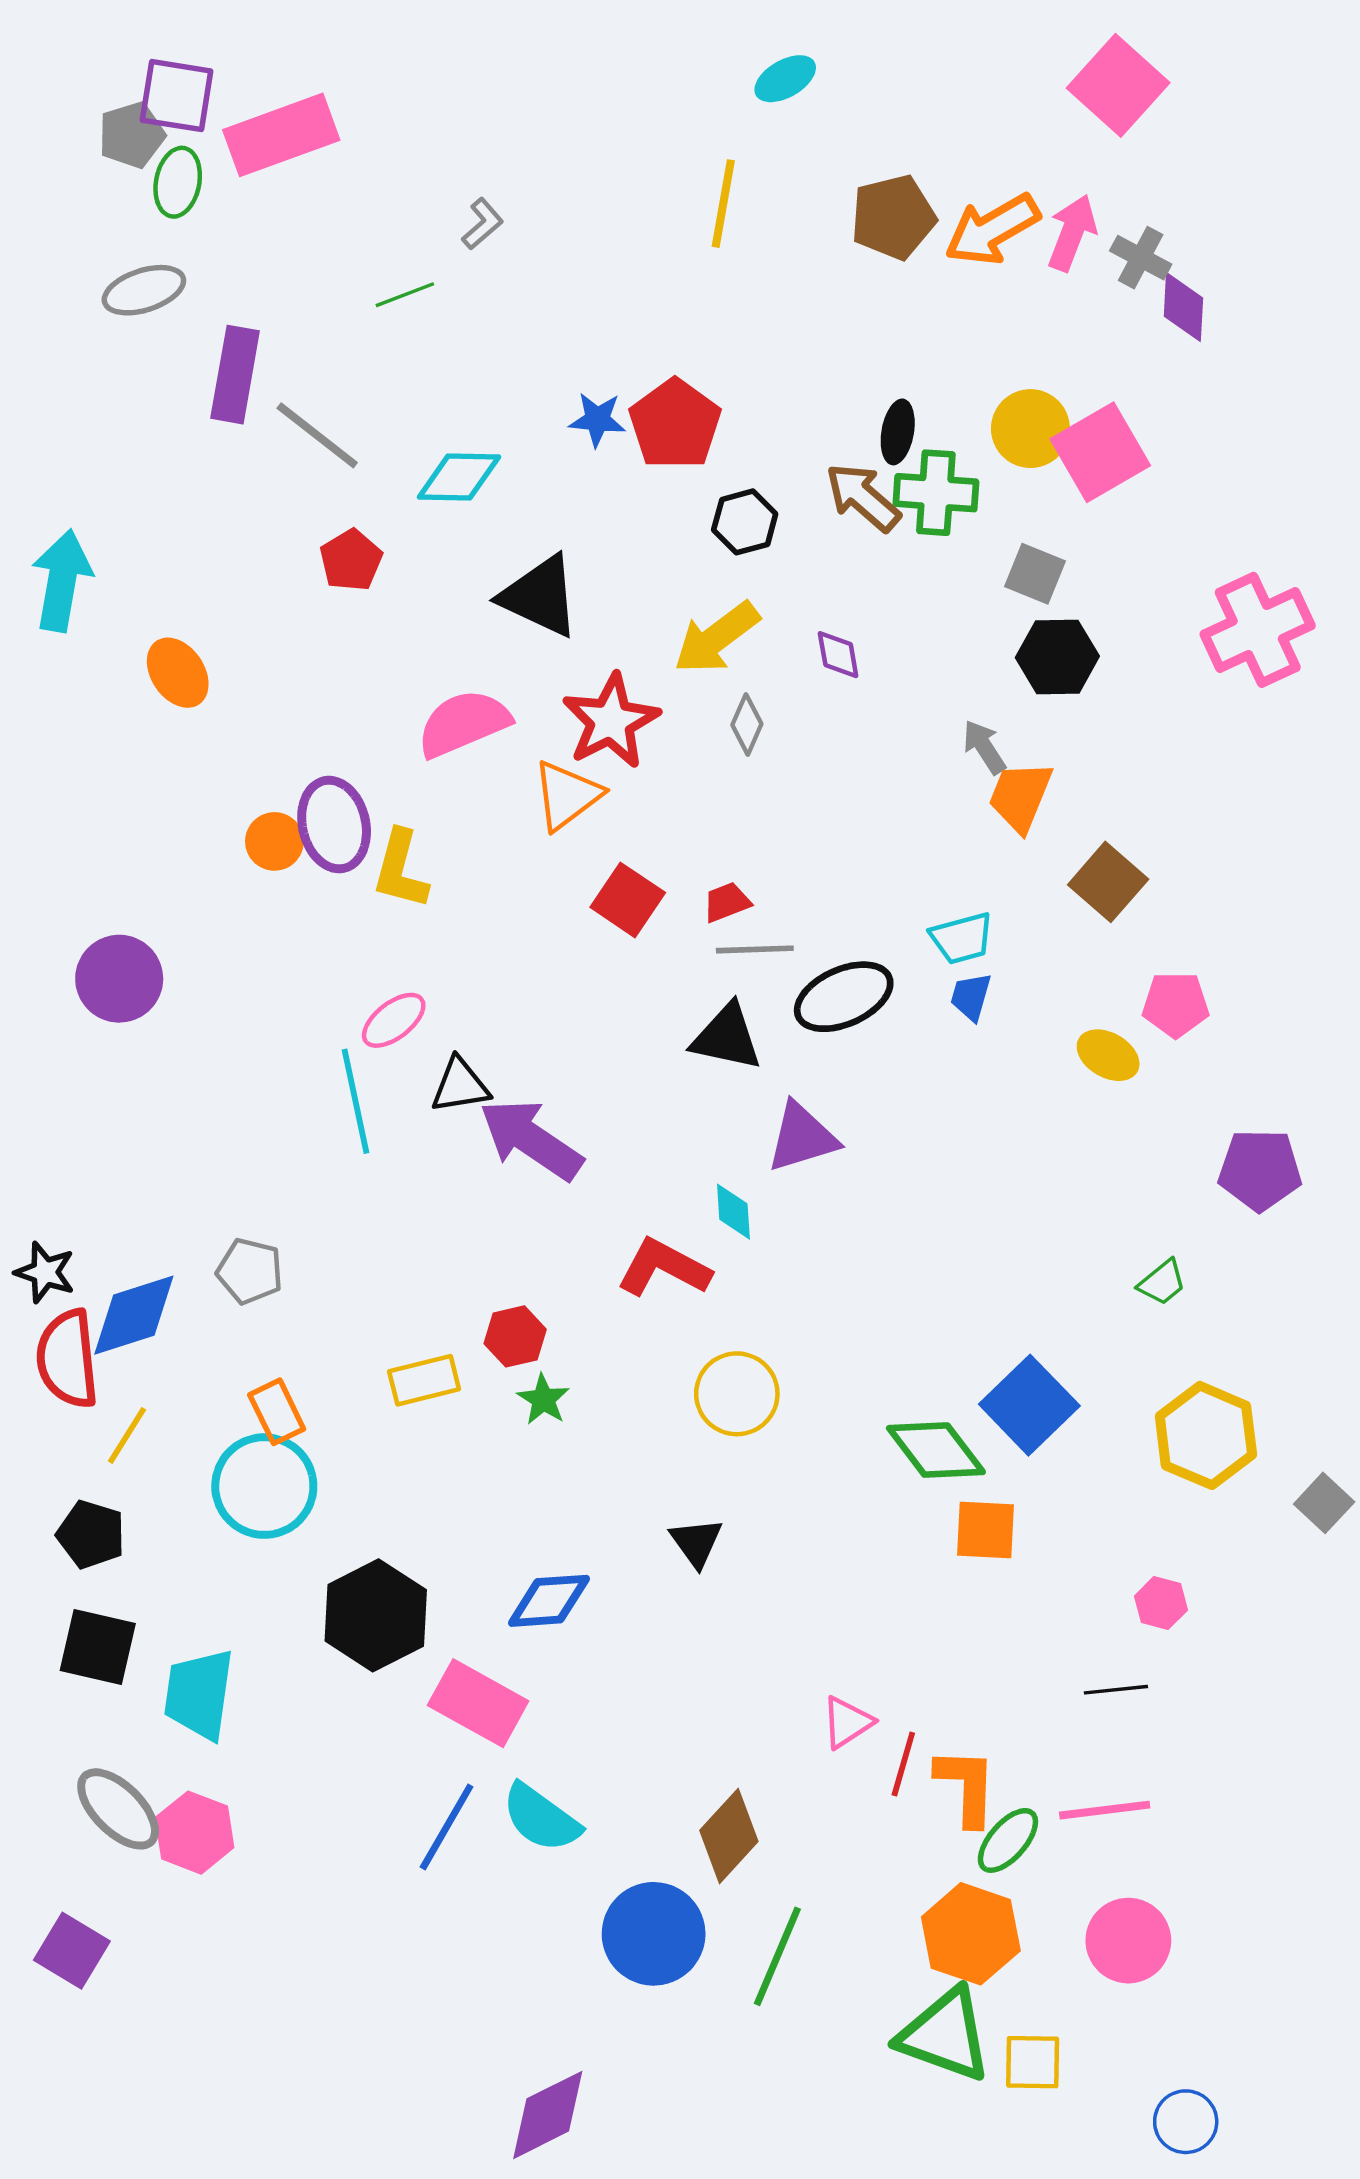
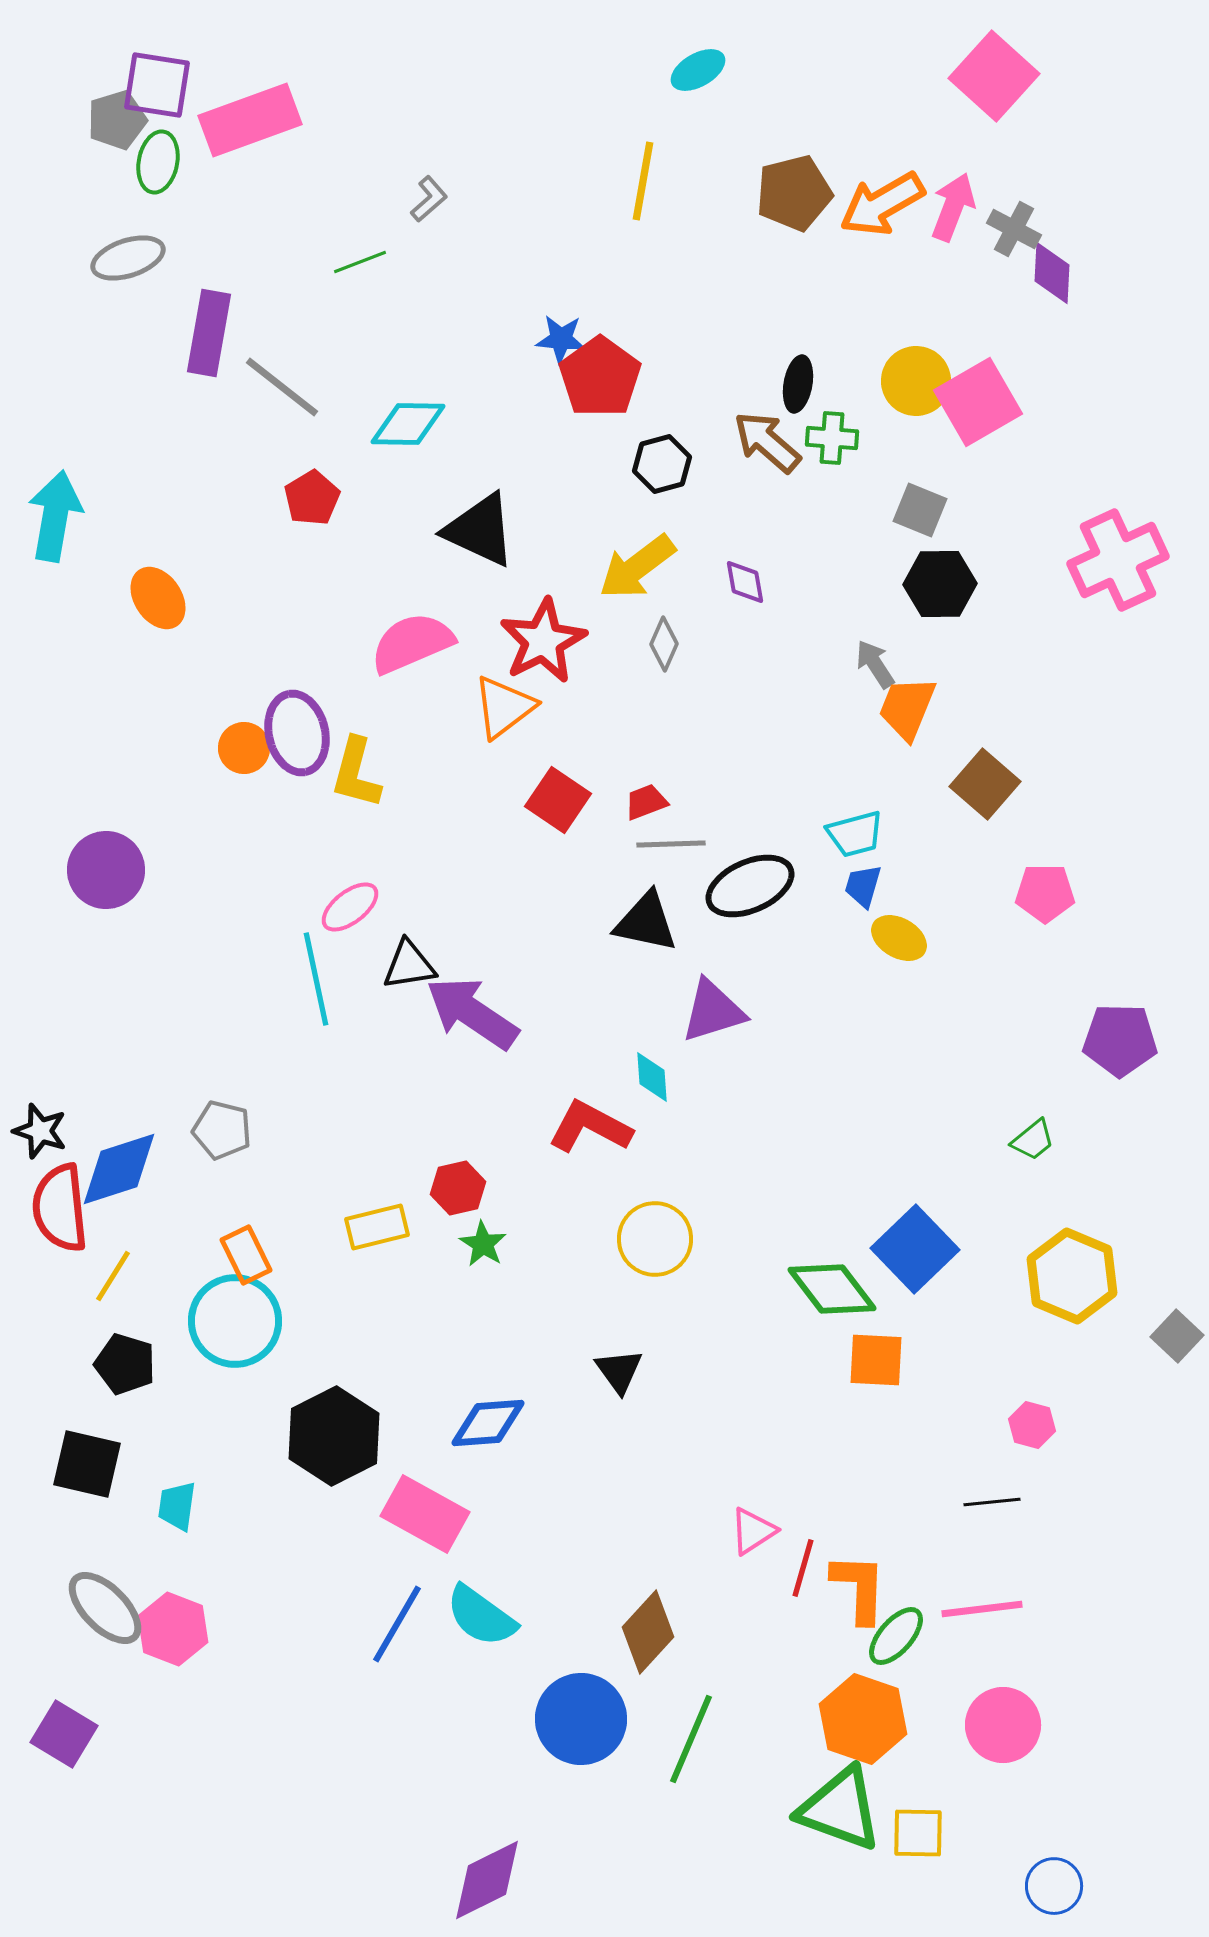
blue star: (597, 420) -> (561, 339), moved
green cross: (936, 493) -> (832, 438), size x0.7
yellow ellipse: (1108, 1055) -> (899, 938), moved
black pentagon: (91, 1534) -> (125, 1364), moved
cyan trapezoid: (199, 1694) -> (177, 1506), size x0.6

